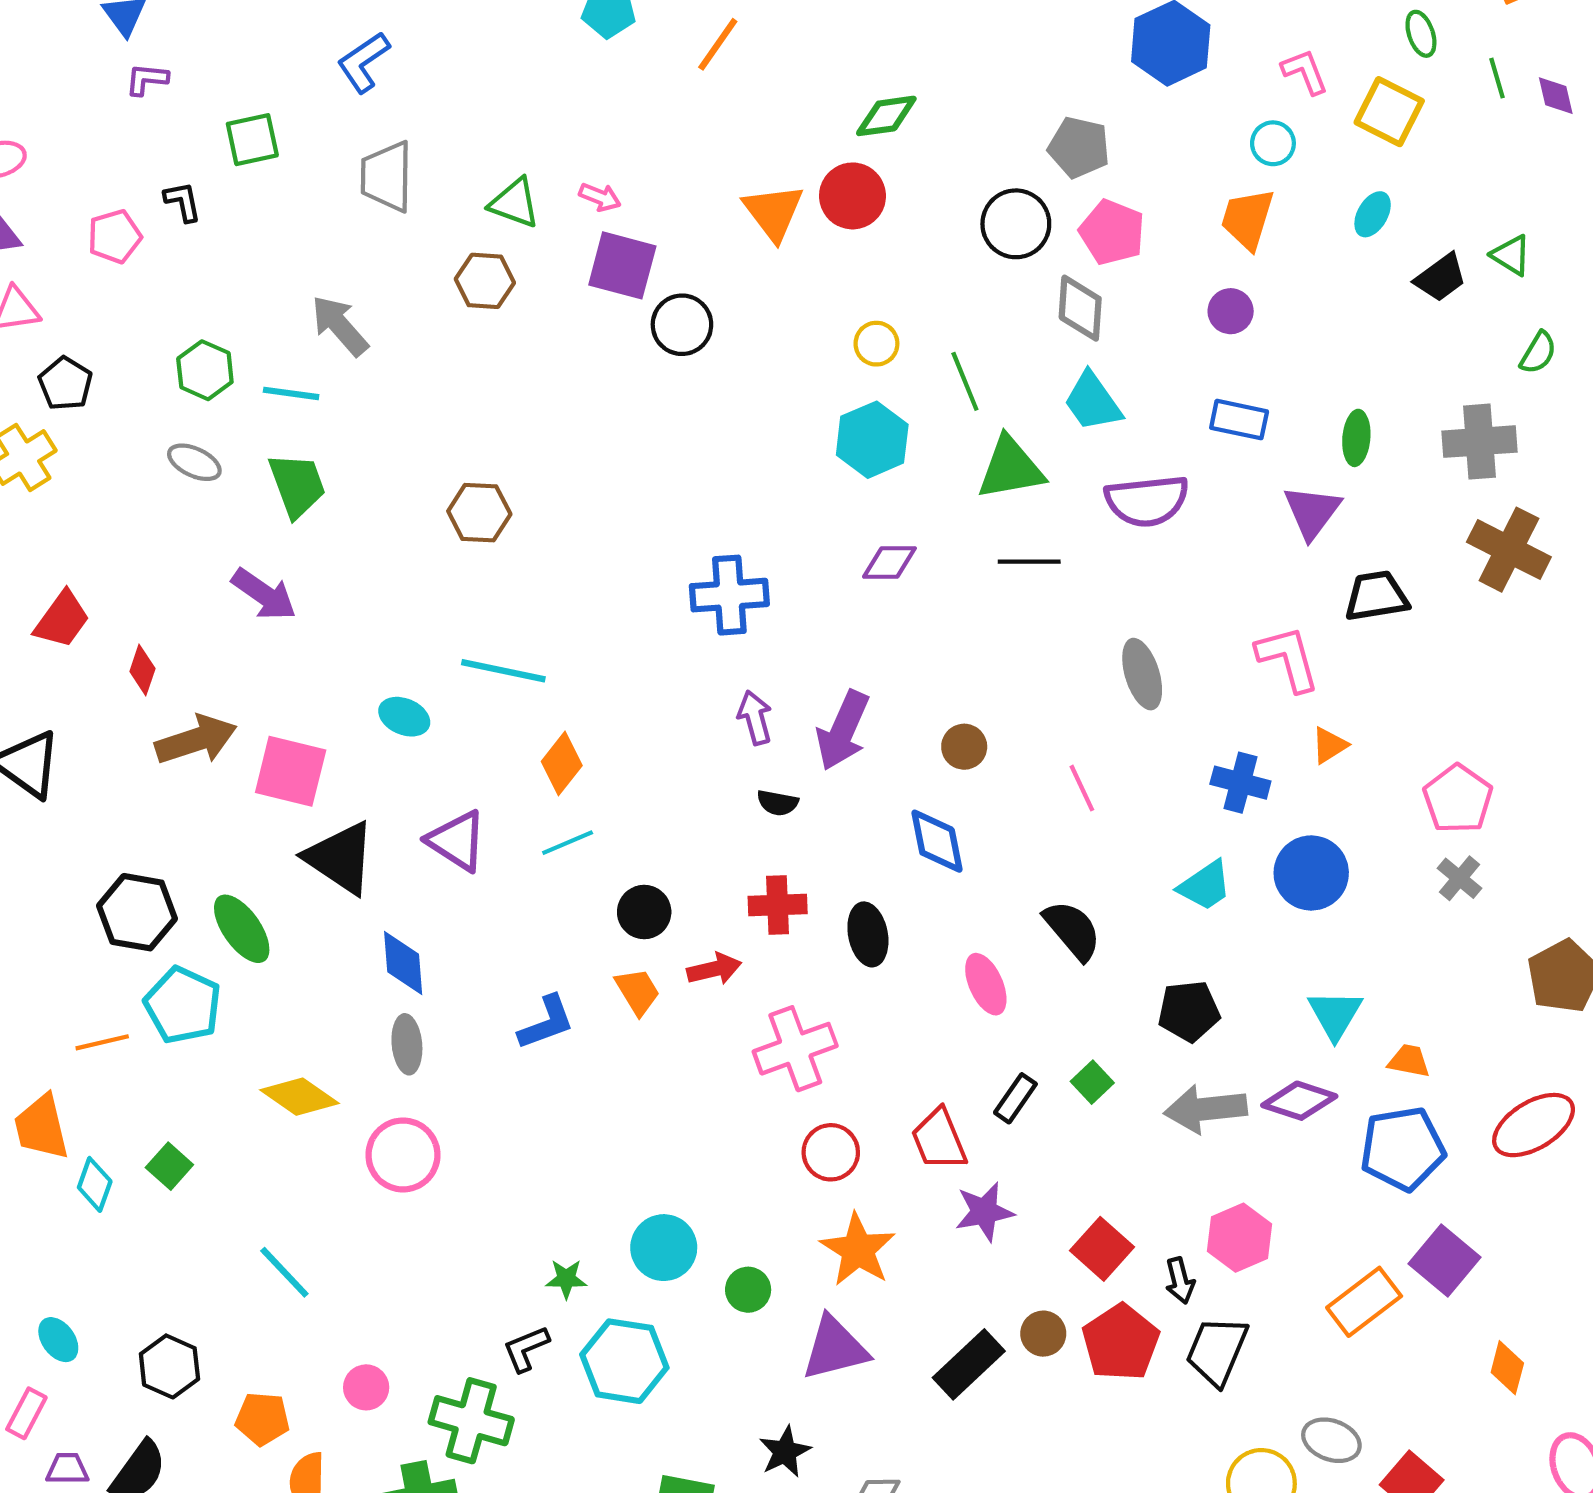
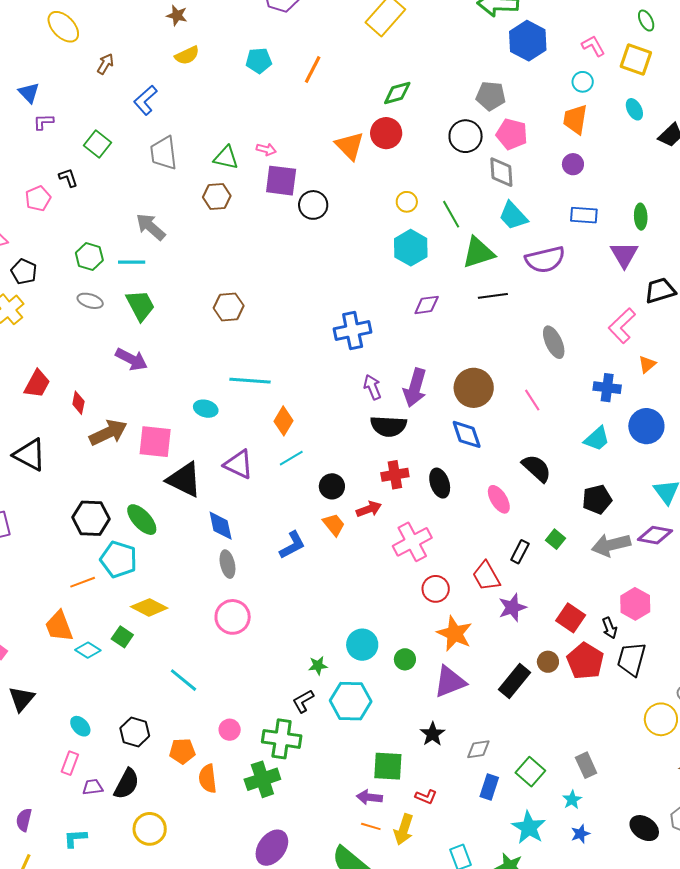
green square: (252, 140) -> (97, 144), turned -32
cyan ellipse: (1373, 214) -> (634, 109), turned -50
pink L-shape: (1288, 659) -> (622, 326), turned -111
brown circle: (964, 747) -> (474, 388), size x1.8
black semicircle: (778, 803) -> (388, 426), size x1.8
yellow diamond: (299, 1097) -> (149, 607), moved
cyan diamond: (95, 1184) -> (88, 650), turned -70

